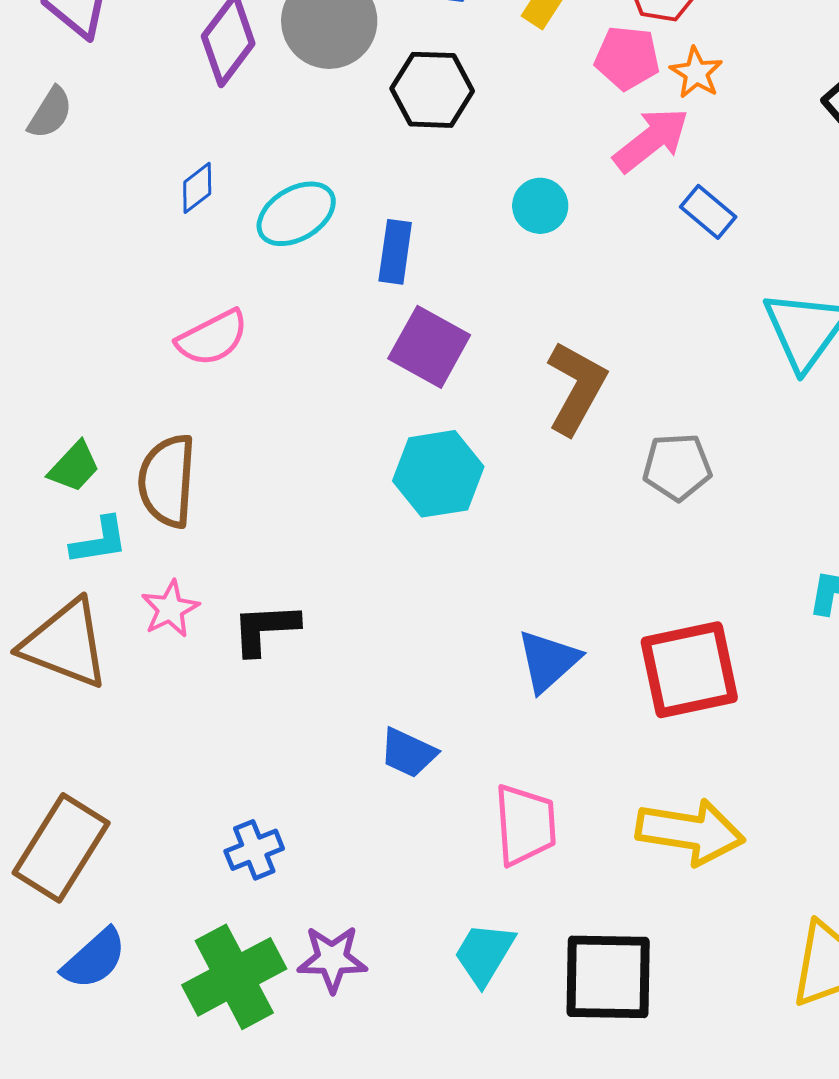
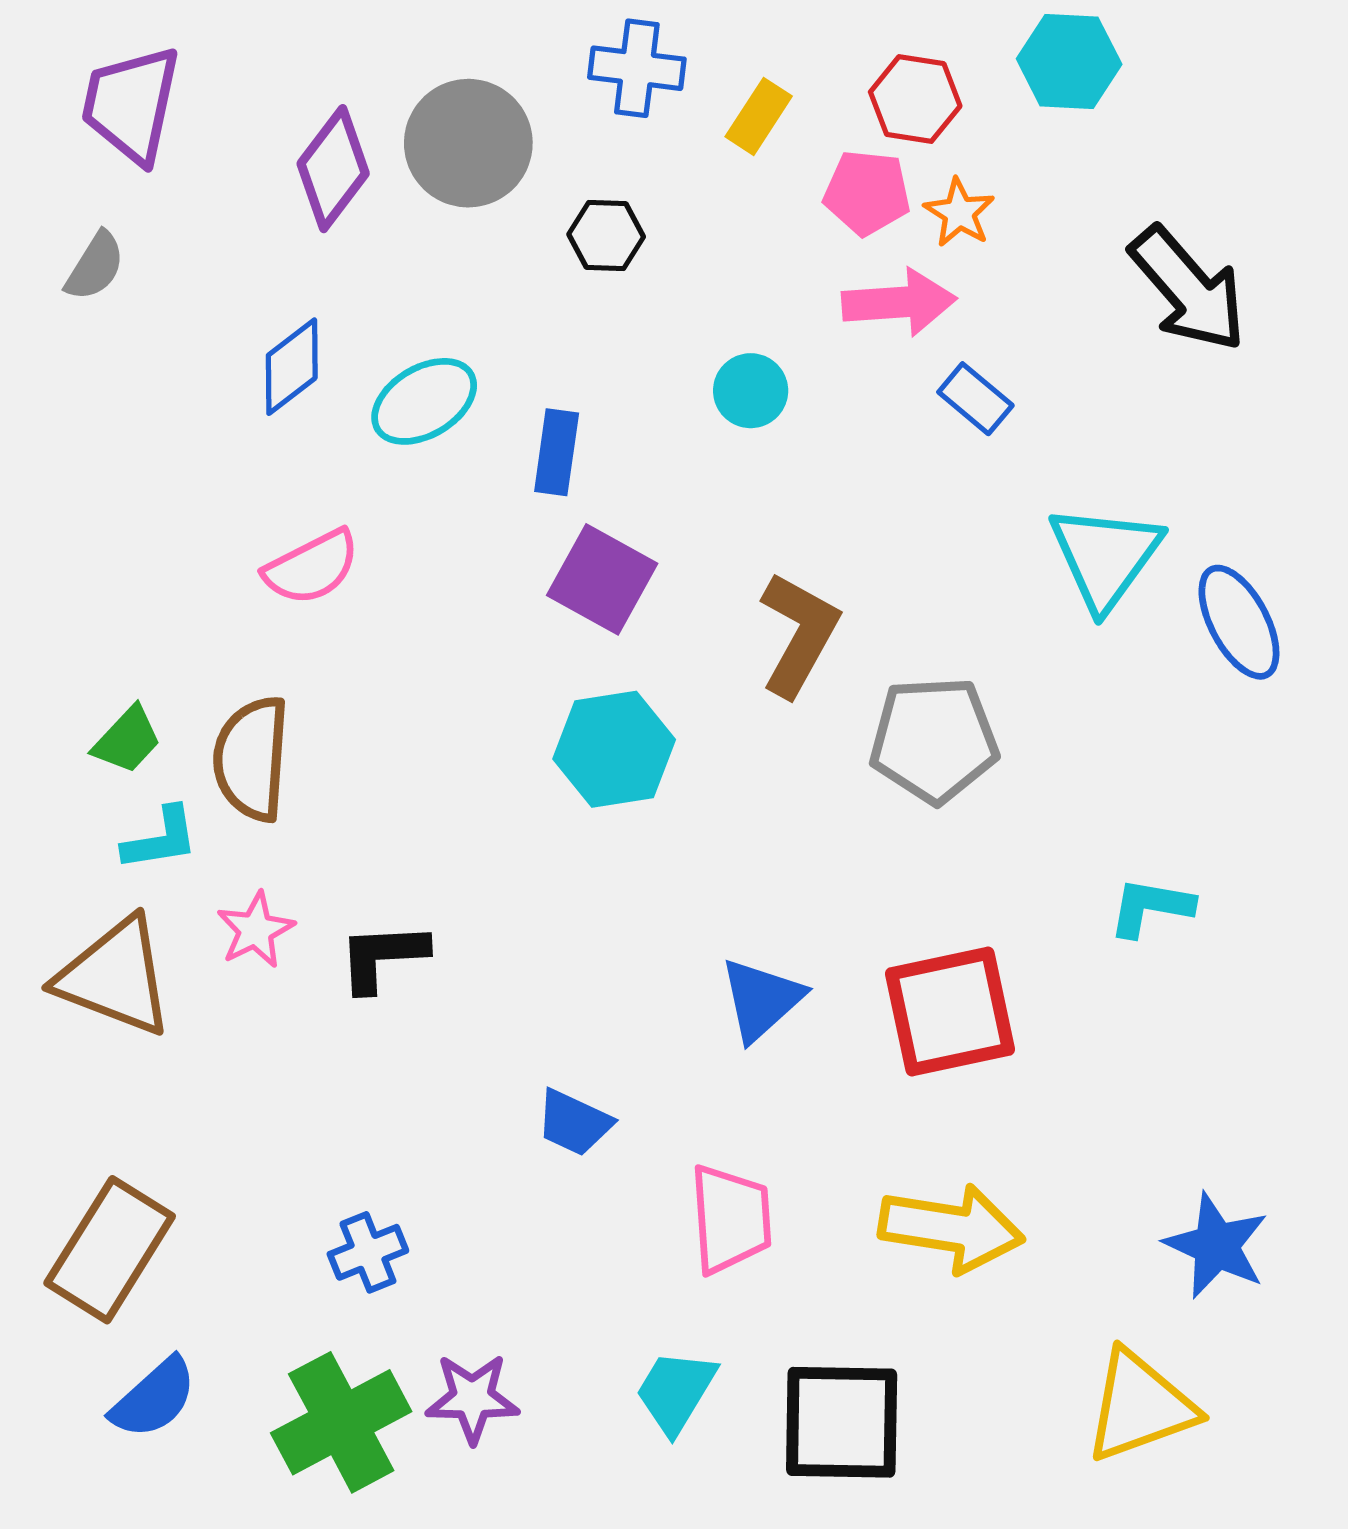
black hexagon: (432, 90) -> (606, 235), size x0.7
pink arrow: (651, 140) -> (899, 302), turned 34
blue diamond: (197, 188) -> (292, 367), size x1.4
gray pentagon: (677, 467) -> (934, 740), size x1.4

